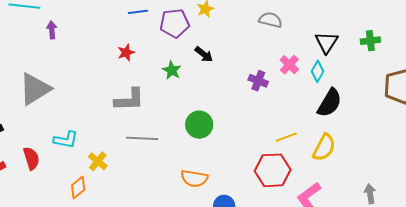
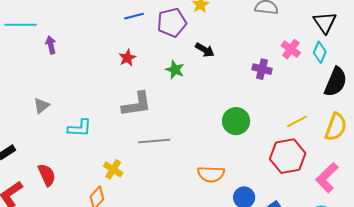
gray triangle: (35, 89) -> (41, 106), size x0.5
green circle: (199, 125) -> (236, 121), moved
cyan L-shape: (66, 140) -> (80, 128), moved

